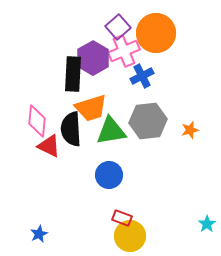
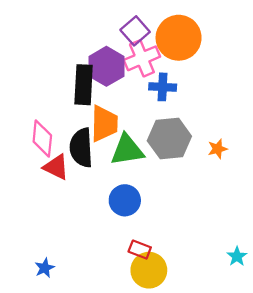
blue cross: (142, 76) -> (163, 87), turned 30
orange trapezoid: (91, 108) -> (104, 124), turned -72

